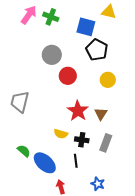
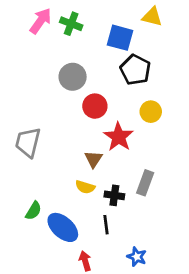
red star: (78, 111) -> (119, 137), moved
brown triangle: (101, 114) -> (93, 159), moved
gray rectangle: (106, 143) -> (145, 183), moved
green semicircle: (24, 151) -> (33, 211), turned 80

